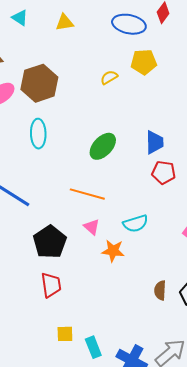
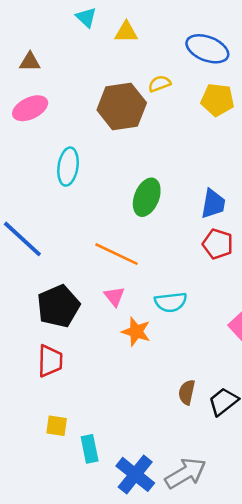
cyan triangle: (20, 18) -> (86, 17), moved
yellow semicircle: (109, 77) -> (160, 84), moved
brown hexagon: (39, 83) -> (122, 106), moved
green ellipse: (103, 146) -> (147, 197), turned -32

